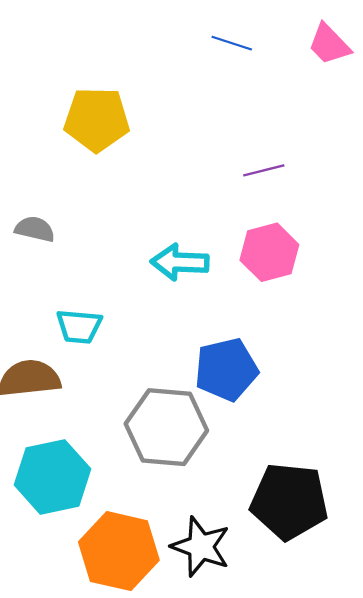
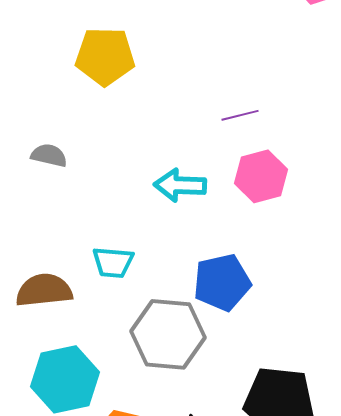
purple line: (264, 170) -> (240, 115), moved
cyan trapezoid: (79, 326) -> (113, 262), moved

